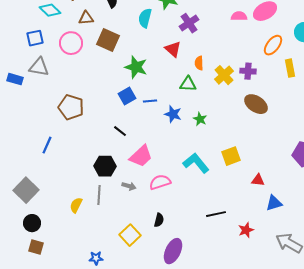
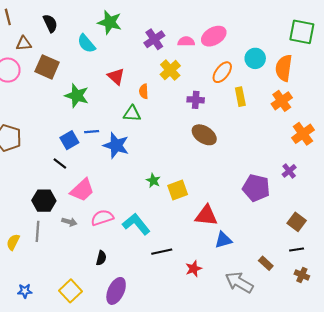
cyan semicircle: (145, 18) -> (86, 44), turned -54
purple cross: (189, 23) -> (154, 39), moved
yellow cross: (224, 75) -> (170, 70), moved
blue square: (127, 96) -> (69, 140), moved
blue star: (173, 114) -> (116, 145), size x1.4
green star: (200, 119) -> (153, 180), moved
cyan L-shape: (196, 163) -> (136, 224), moved
red triangle: (258, 180) -> (206, 216), size x1.6
yellow square: (130, 235) -> (70, 291), moved
blue star: (96, 258) -> (25, 291), moved

